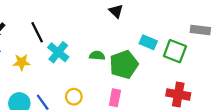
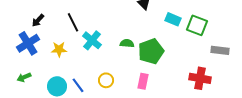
gray rectangle: (200, 30) -> (220, 50), moved
cyan rectangle: (148, 42) -> (173, 19), moved
green square: (175, 51) -> (197, 25), moved

